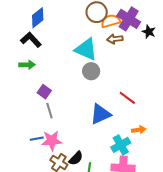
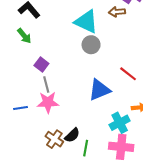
green arrow: (27, 65) -> (24, 36), turned 49
blue line: (37, 139) -> (21, 108), moved
pink star: (52, 141) -> (48, 102), moved

